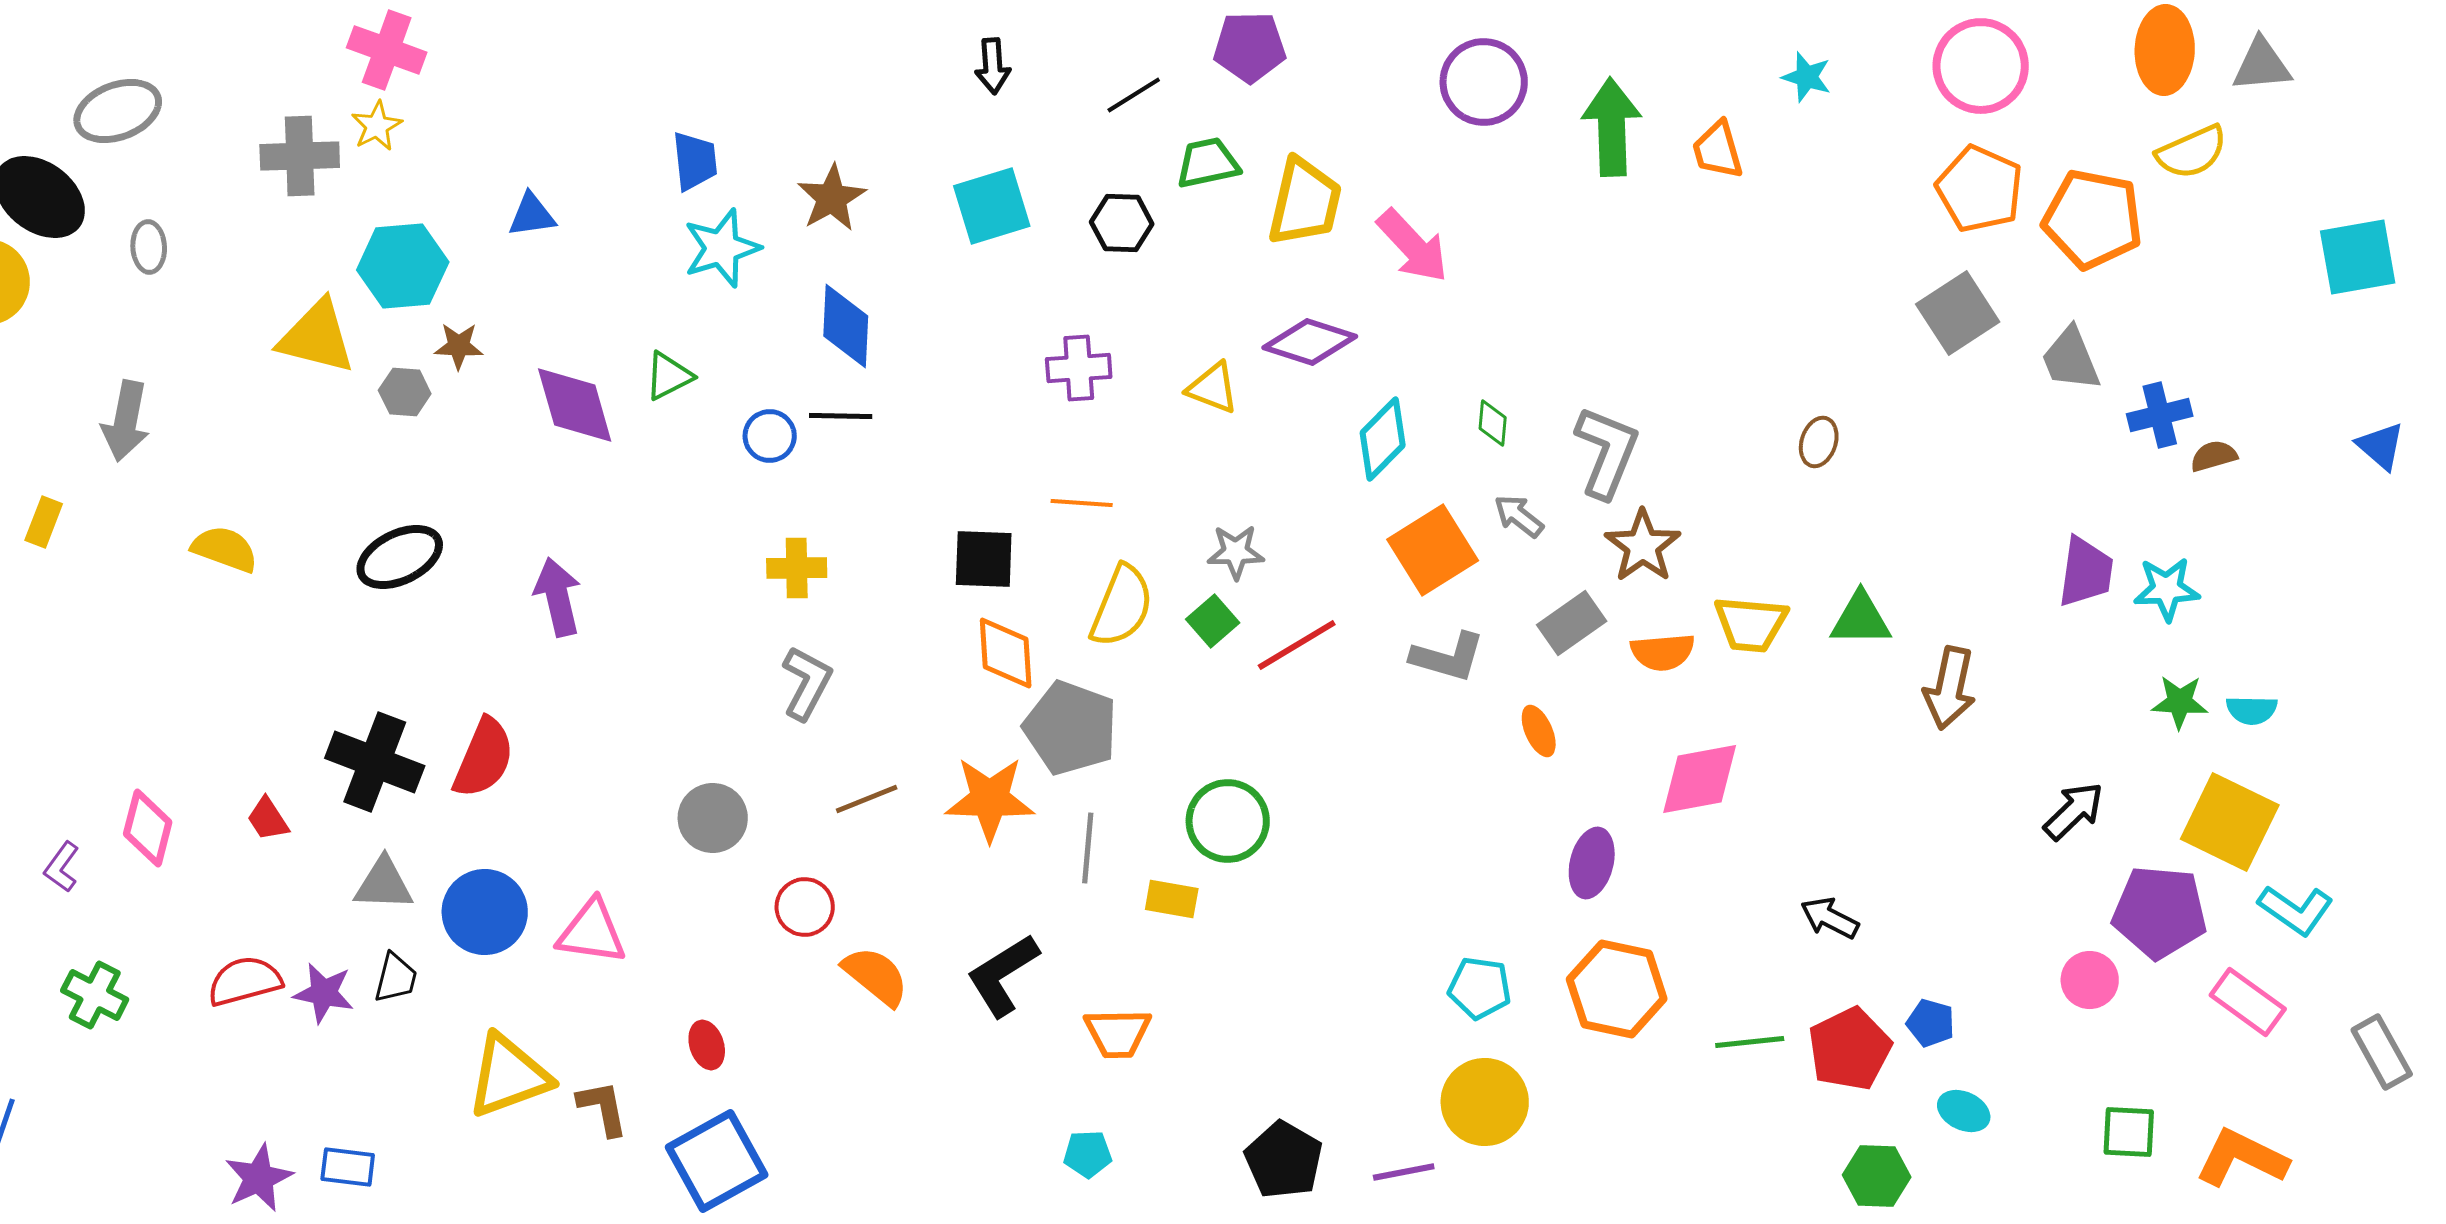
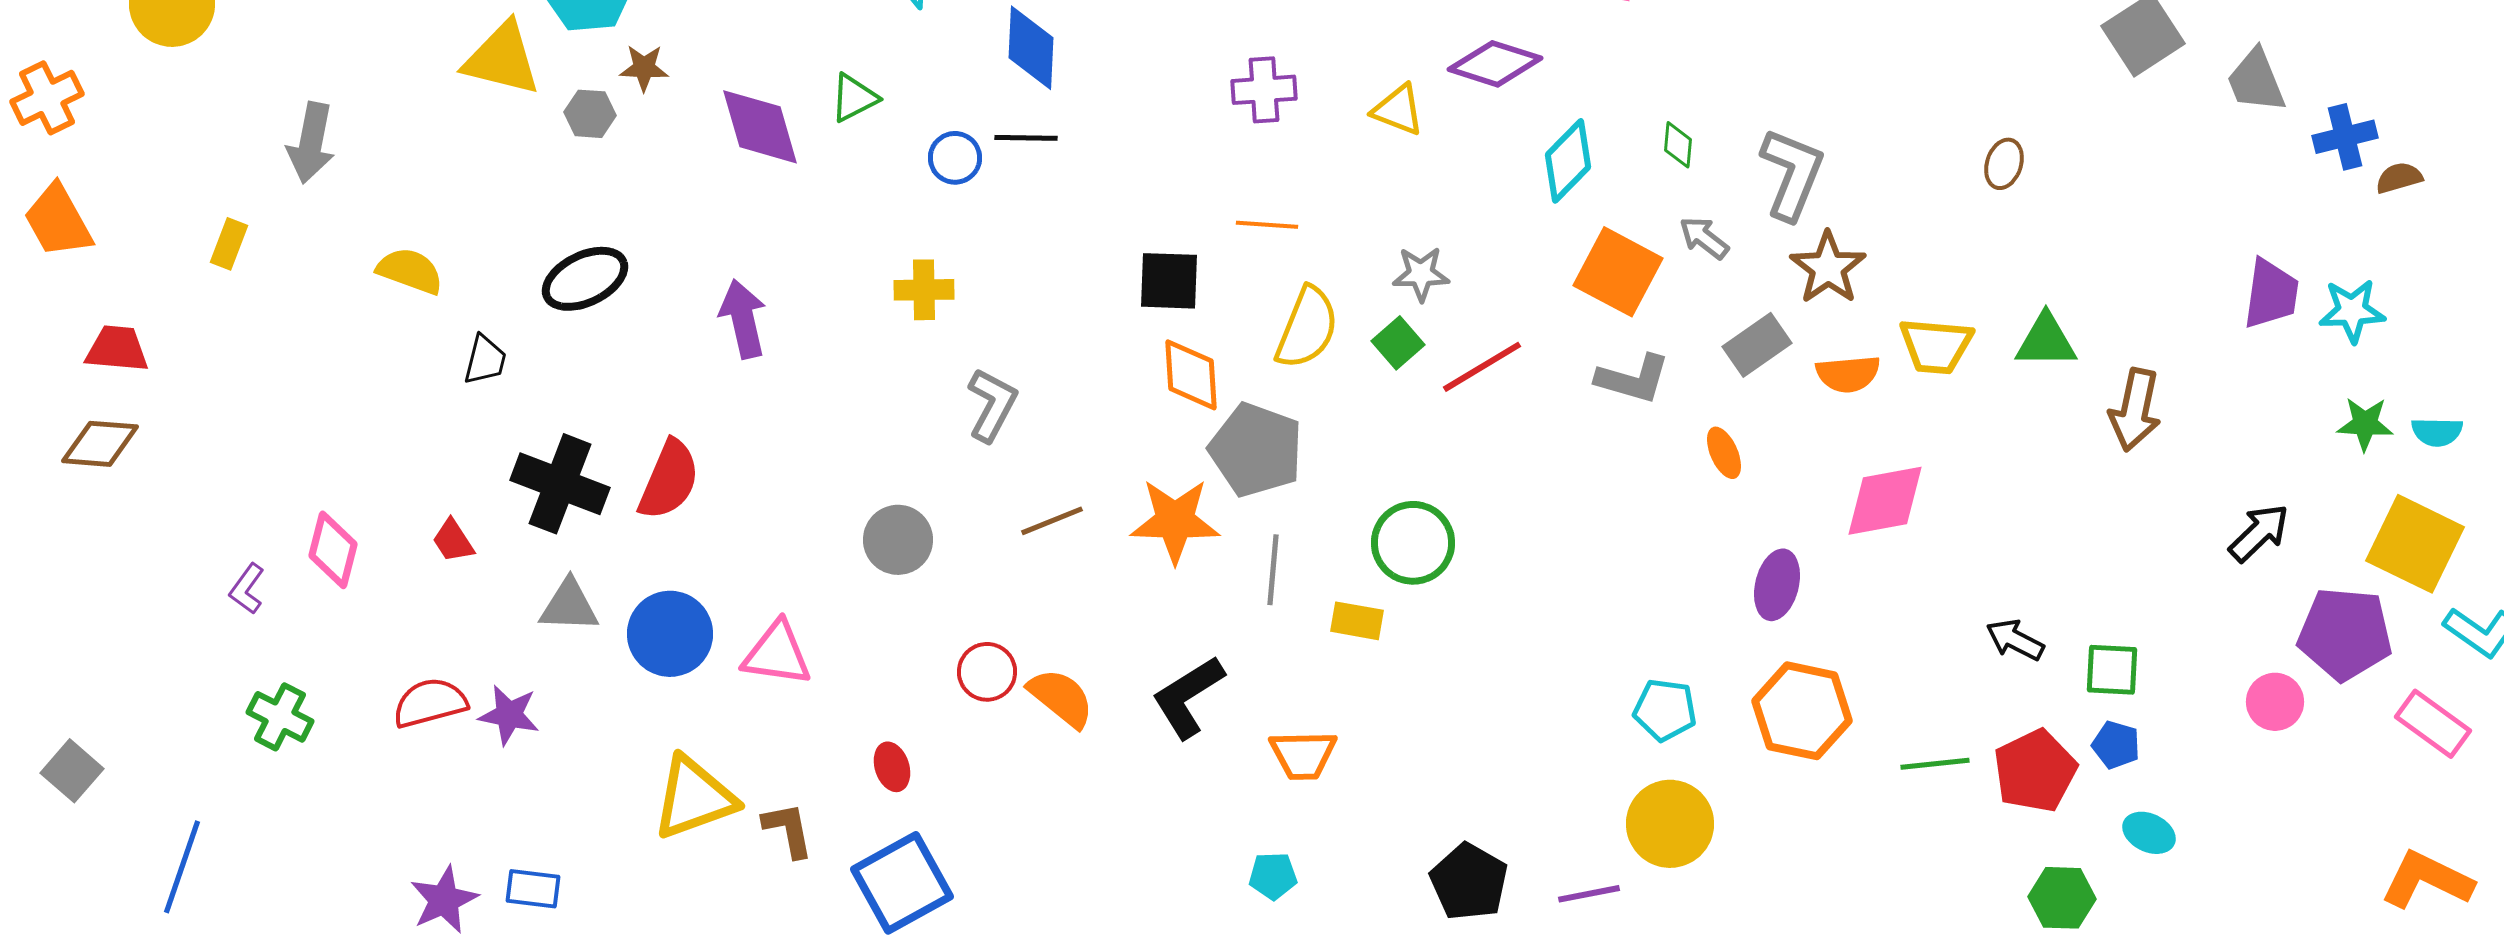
orange square: (1433, 550) -> (1618, 272), turned -30
yellow cross: (797, 568) -> (924, 290), moved
red circle: (805, 907) -> (987, 672), moved
black trapezoid: (396, 978) -> (485, 360), moved
green square: (2129, 1132) -> (2112, 670), moved

